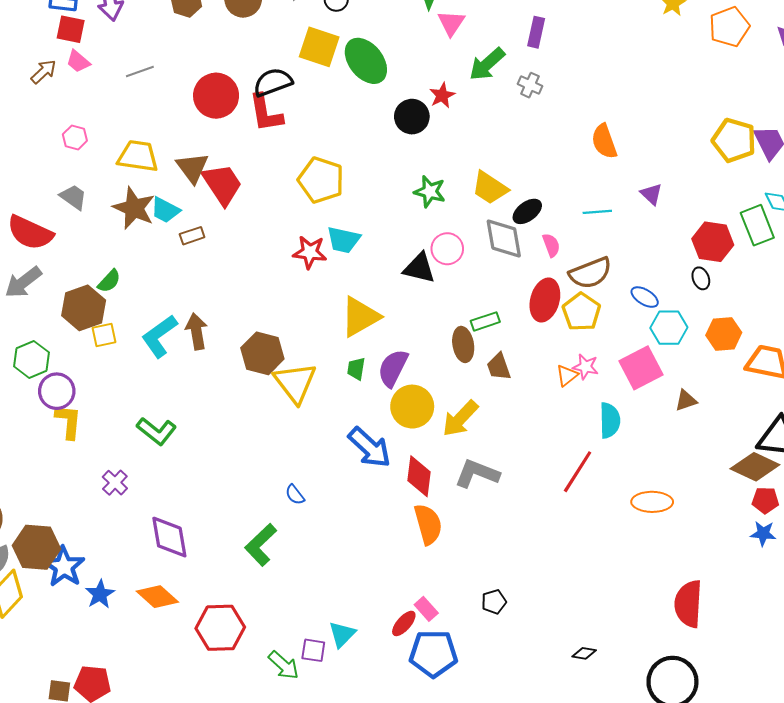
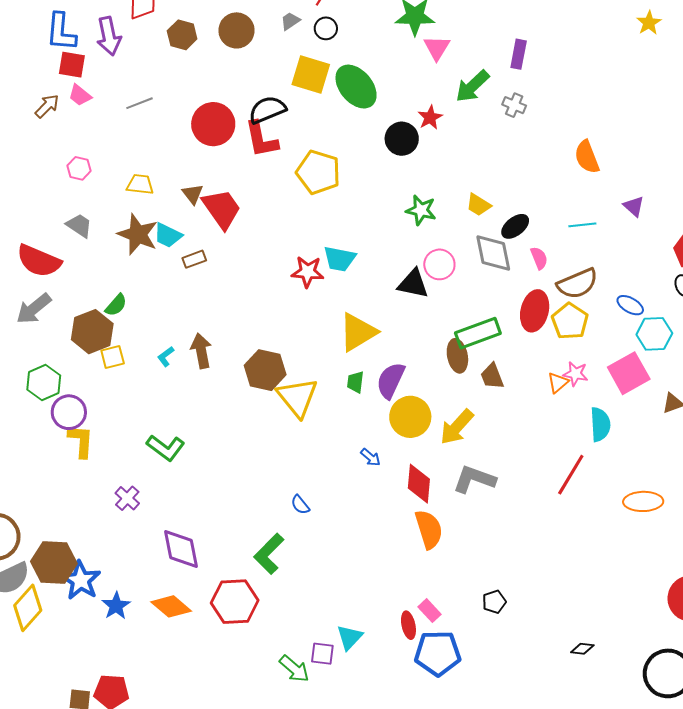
yellow trapezoid: (138, 156) -> (140, 184), size x0.7
brown triangle: (192, 168) -> (193, 194), size x0.7
yellow pentagon: (321, 180) -> (318, 172), moved
yellow trapezoid: (490, 188) -> (478, 205), size x0.7
green rectangle: (485, 321) -> (478, 333), size x1.6
cyan L-shape: (159, 336) -> (166, 357), size x0.5
blue arrow: (370, 447) -> (371, 457), size x0.5
red ellipse: (404, 623) -> (408, 625), turned -52
red hexagon: (220, 628) -> (235, 602), moved

